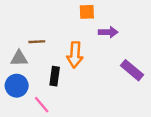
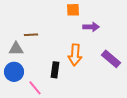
orange arrow: (75, 55) -> (75, 55), moved
black rectangle: (55, 76) -> (55, 70), moved

